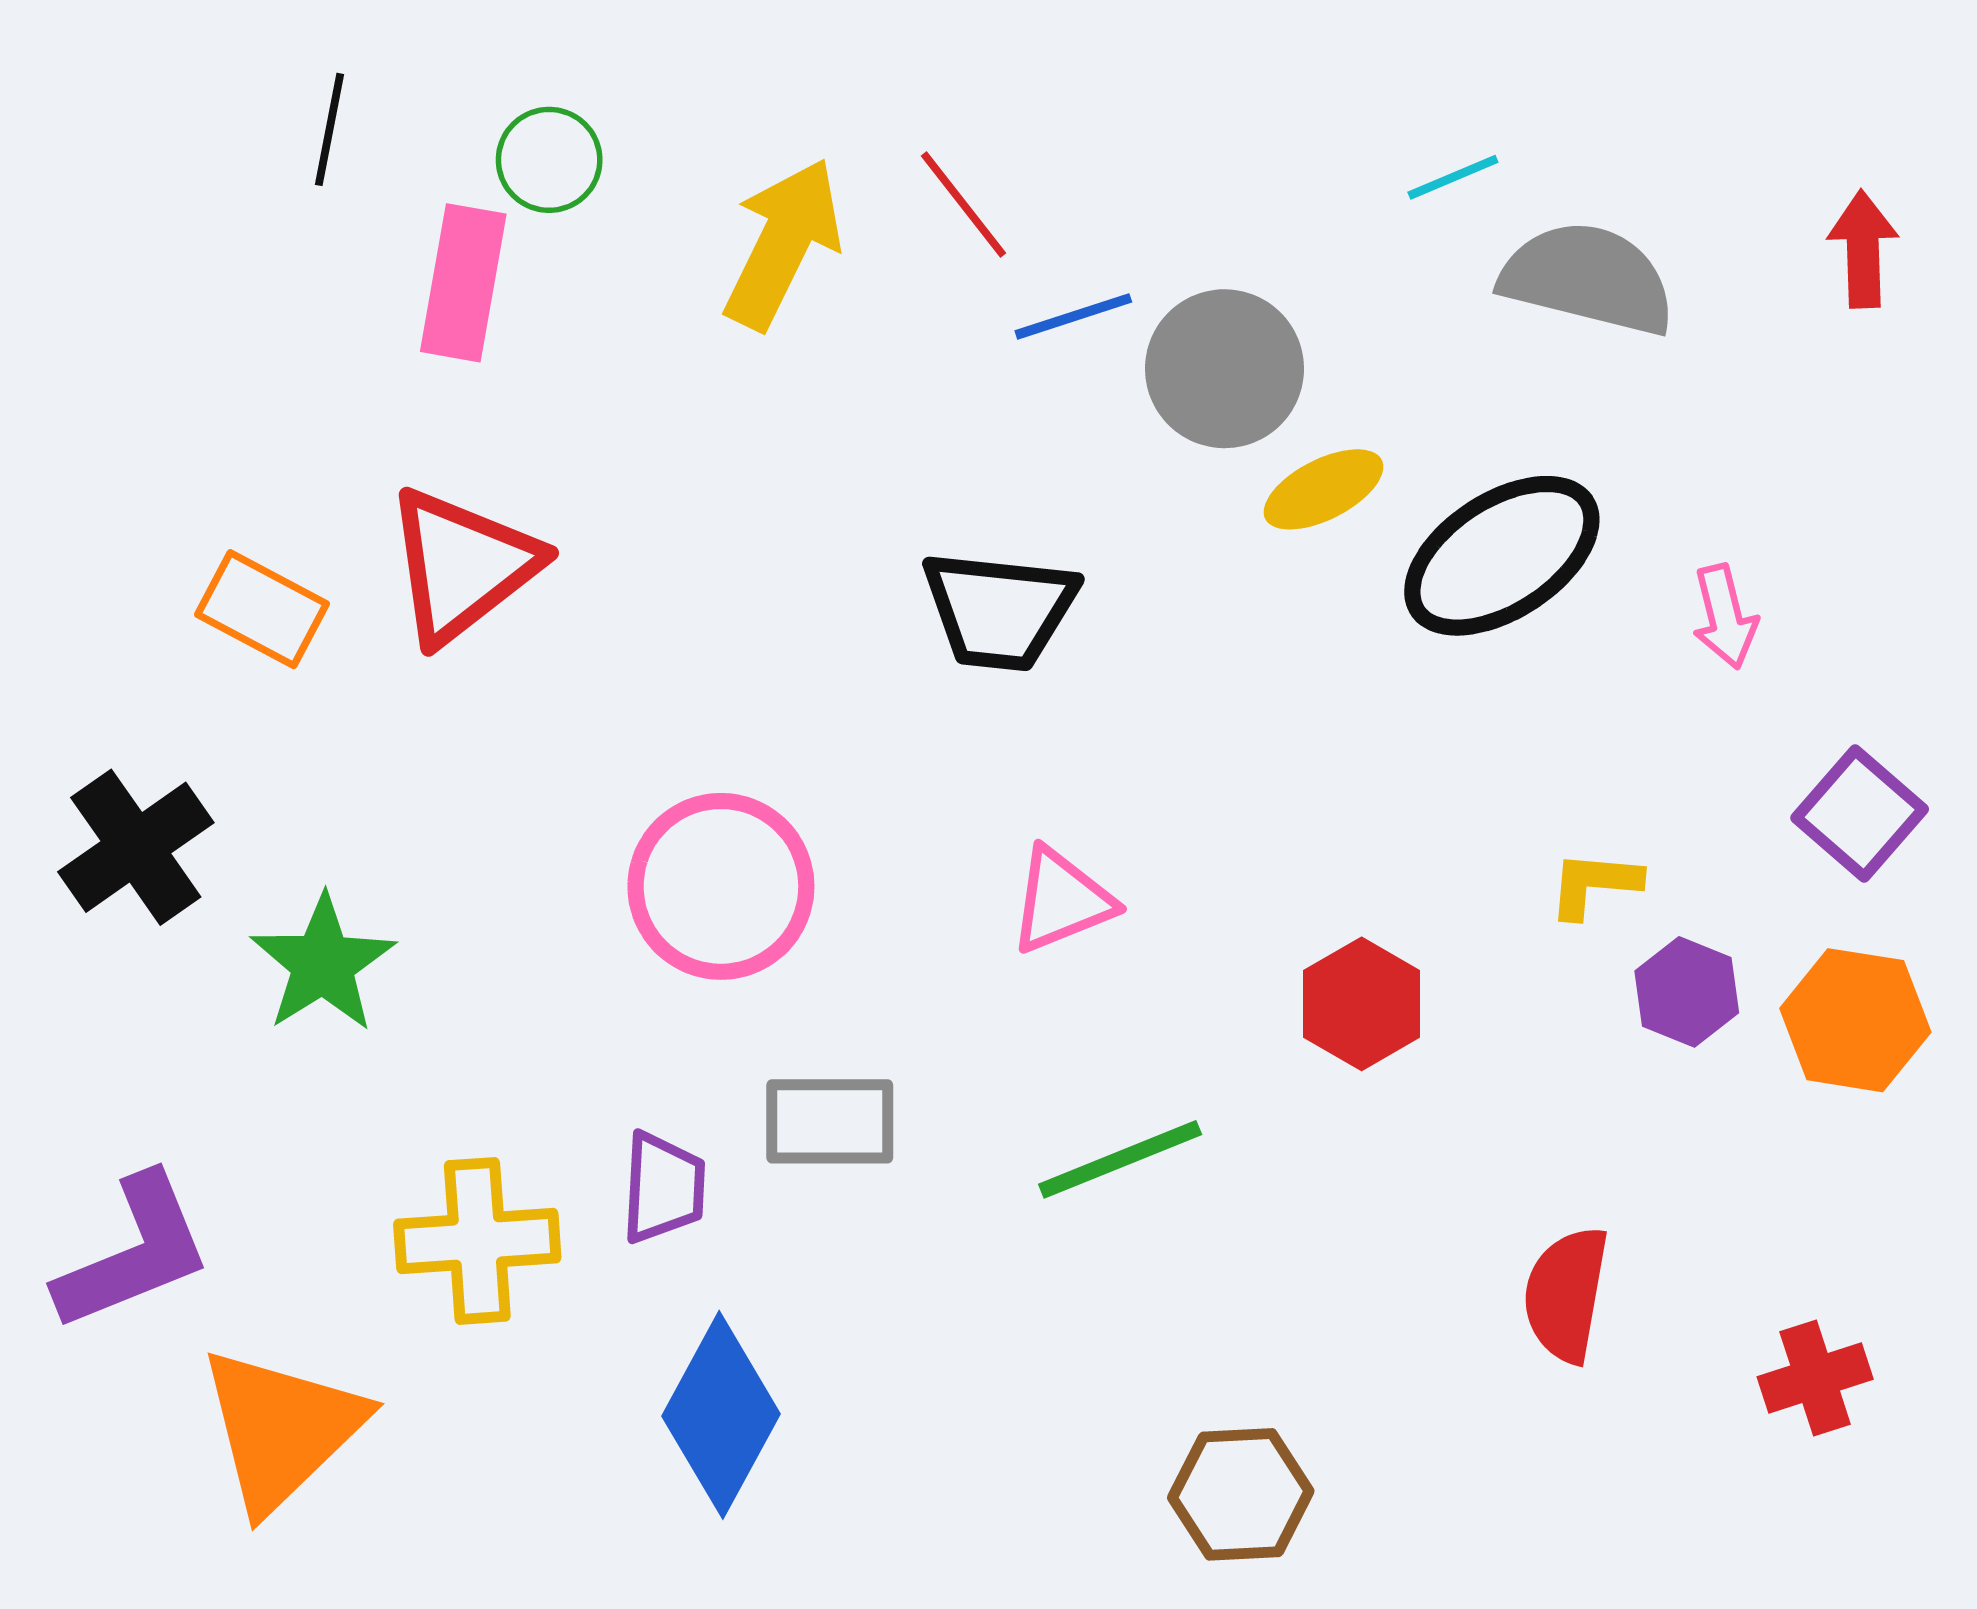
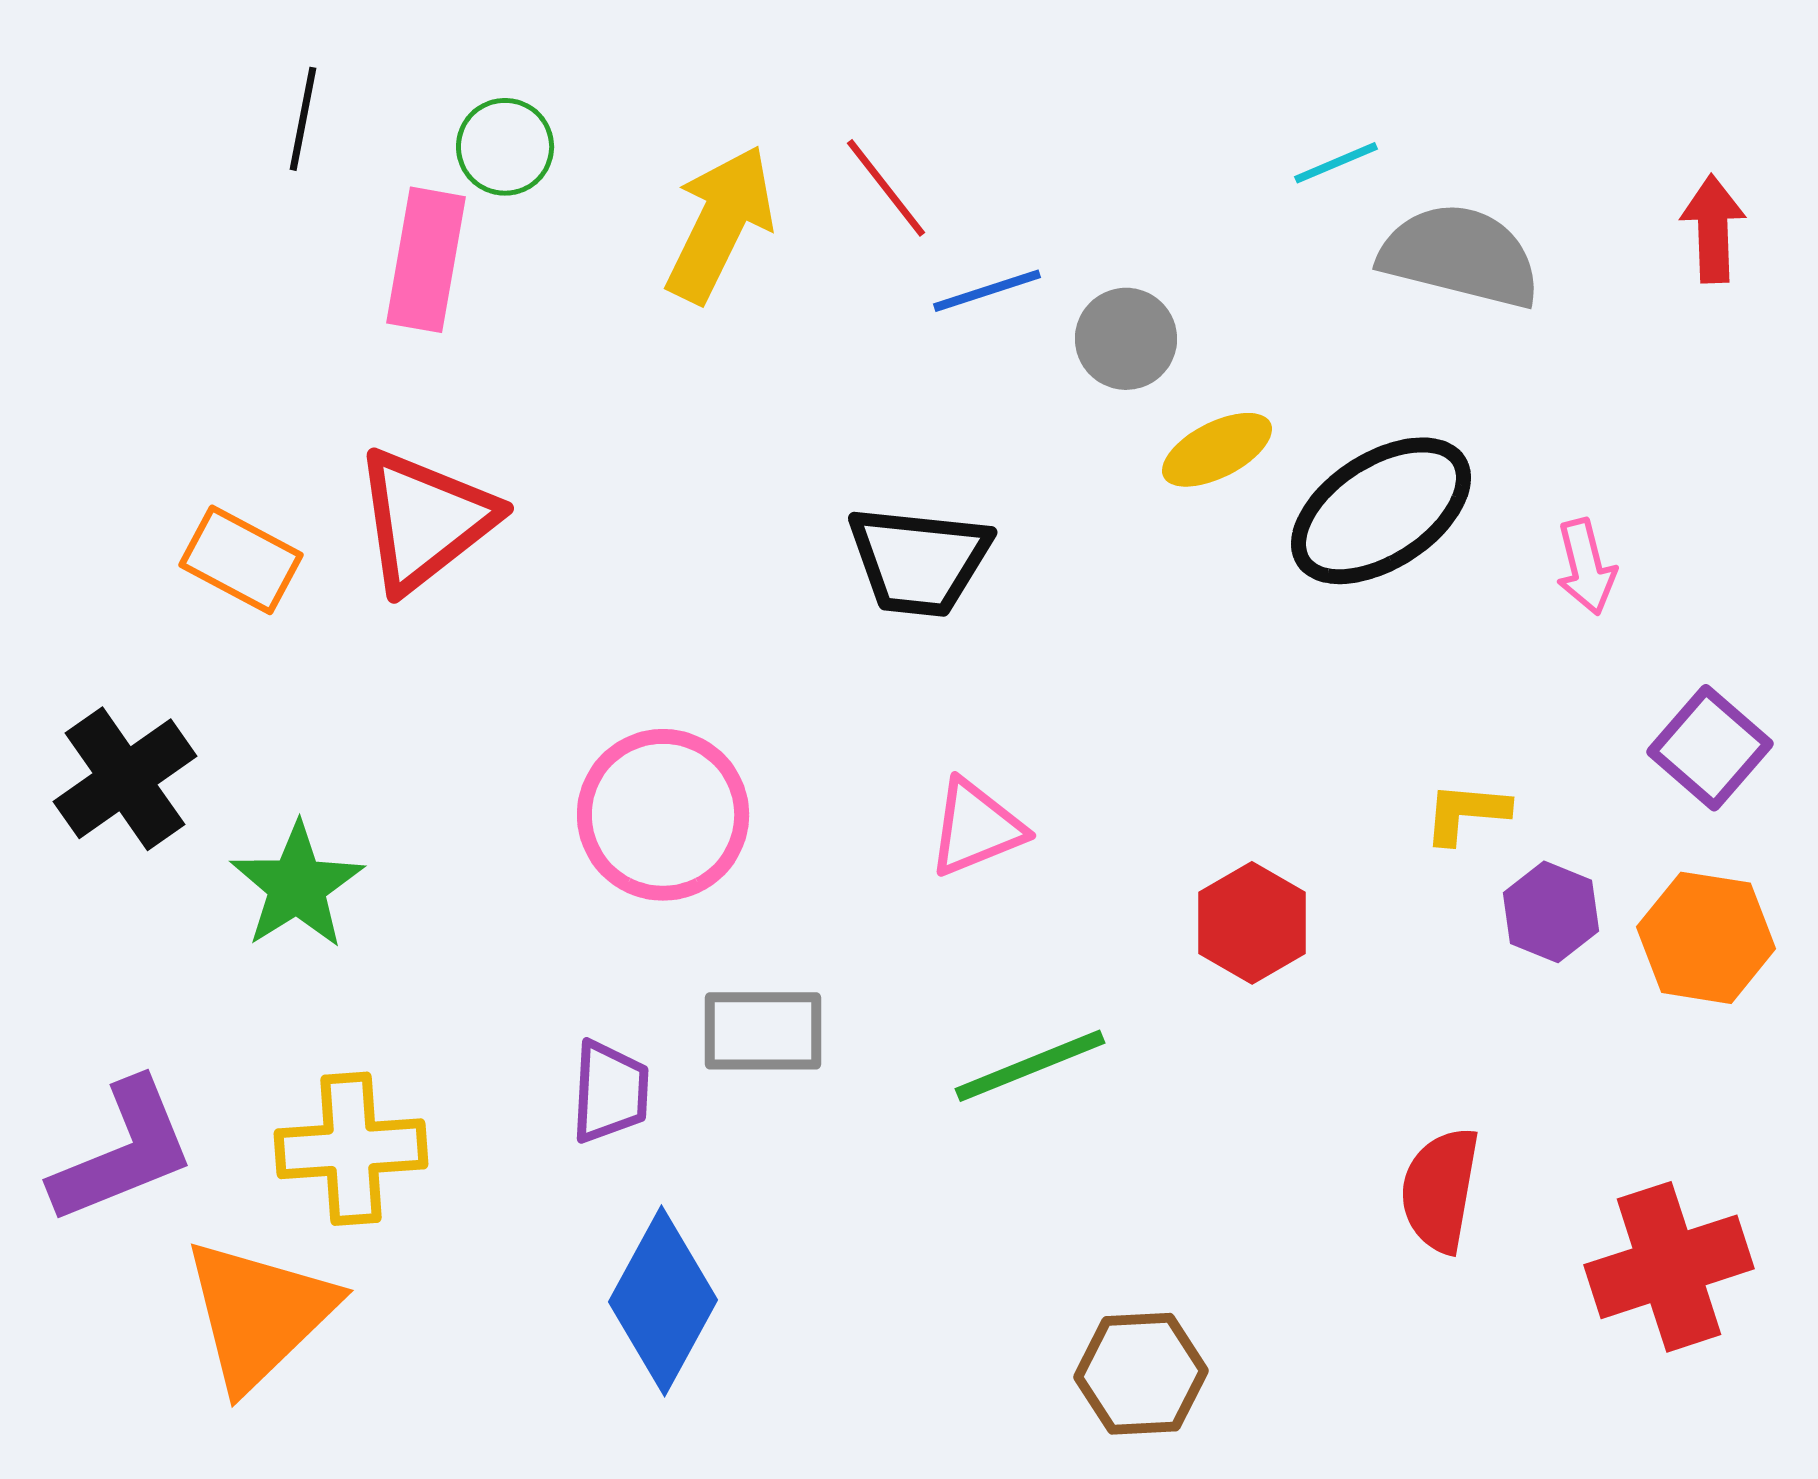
gray circle: (1225, 369) -> (1126, 339), size x0.7
yellow cross: (477, 1241) -> (351, 1149), moved
red cross: (1815, 1378) -> (1669, 1267), size x1.6

